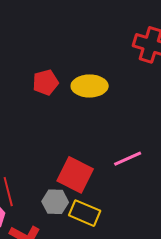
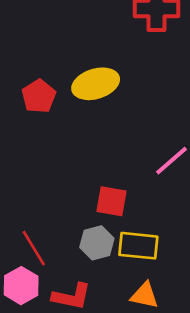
red square: (75, 175) -> (112, 201), size x0.7

